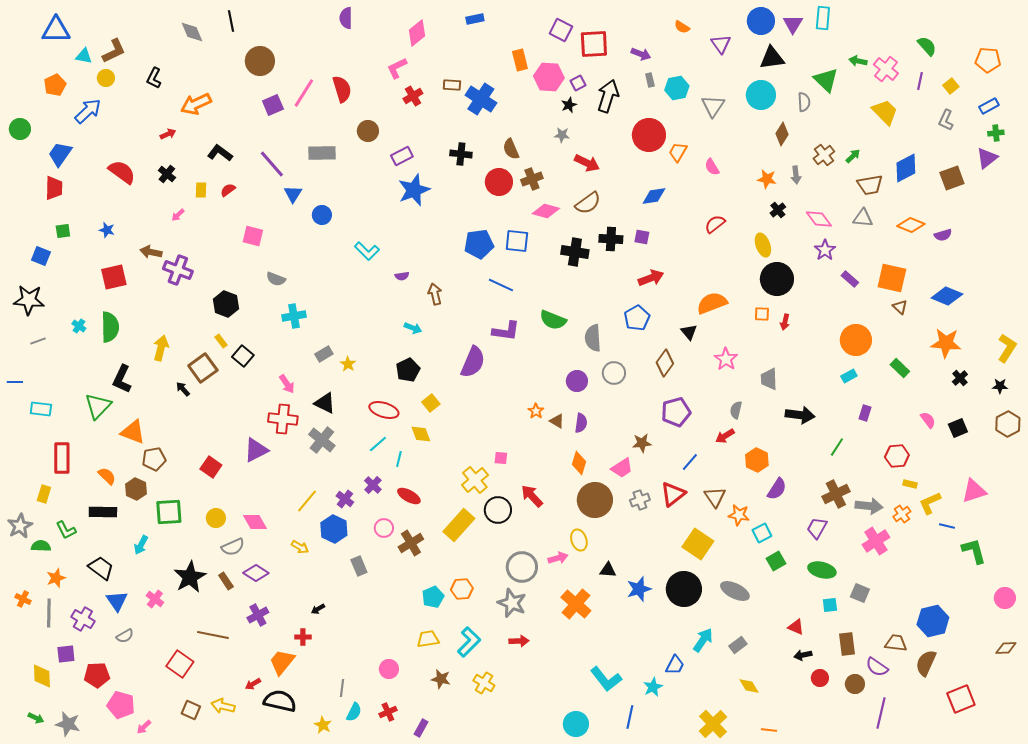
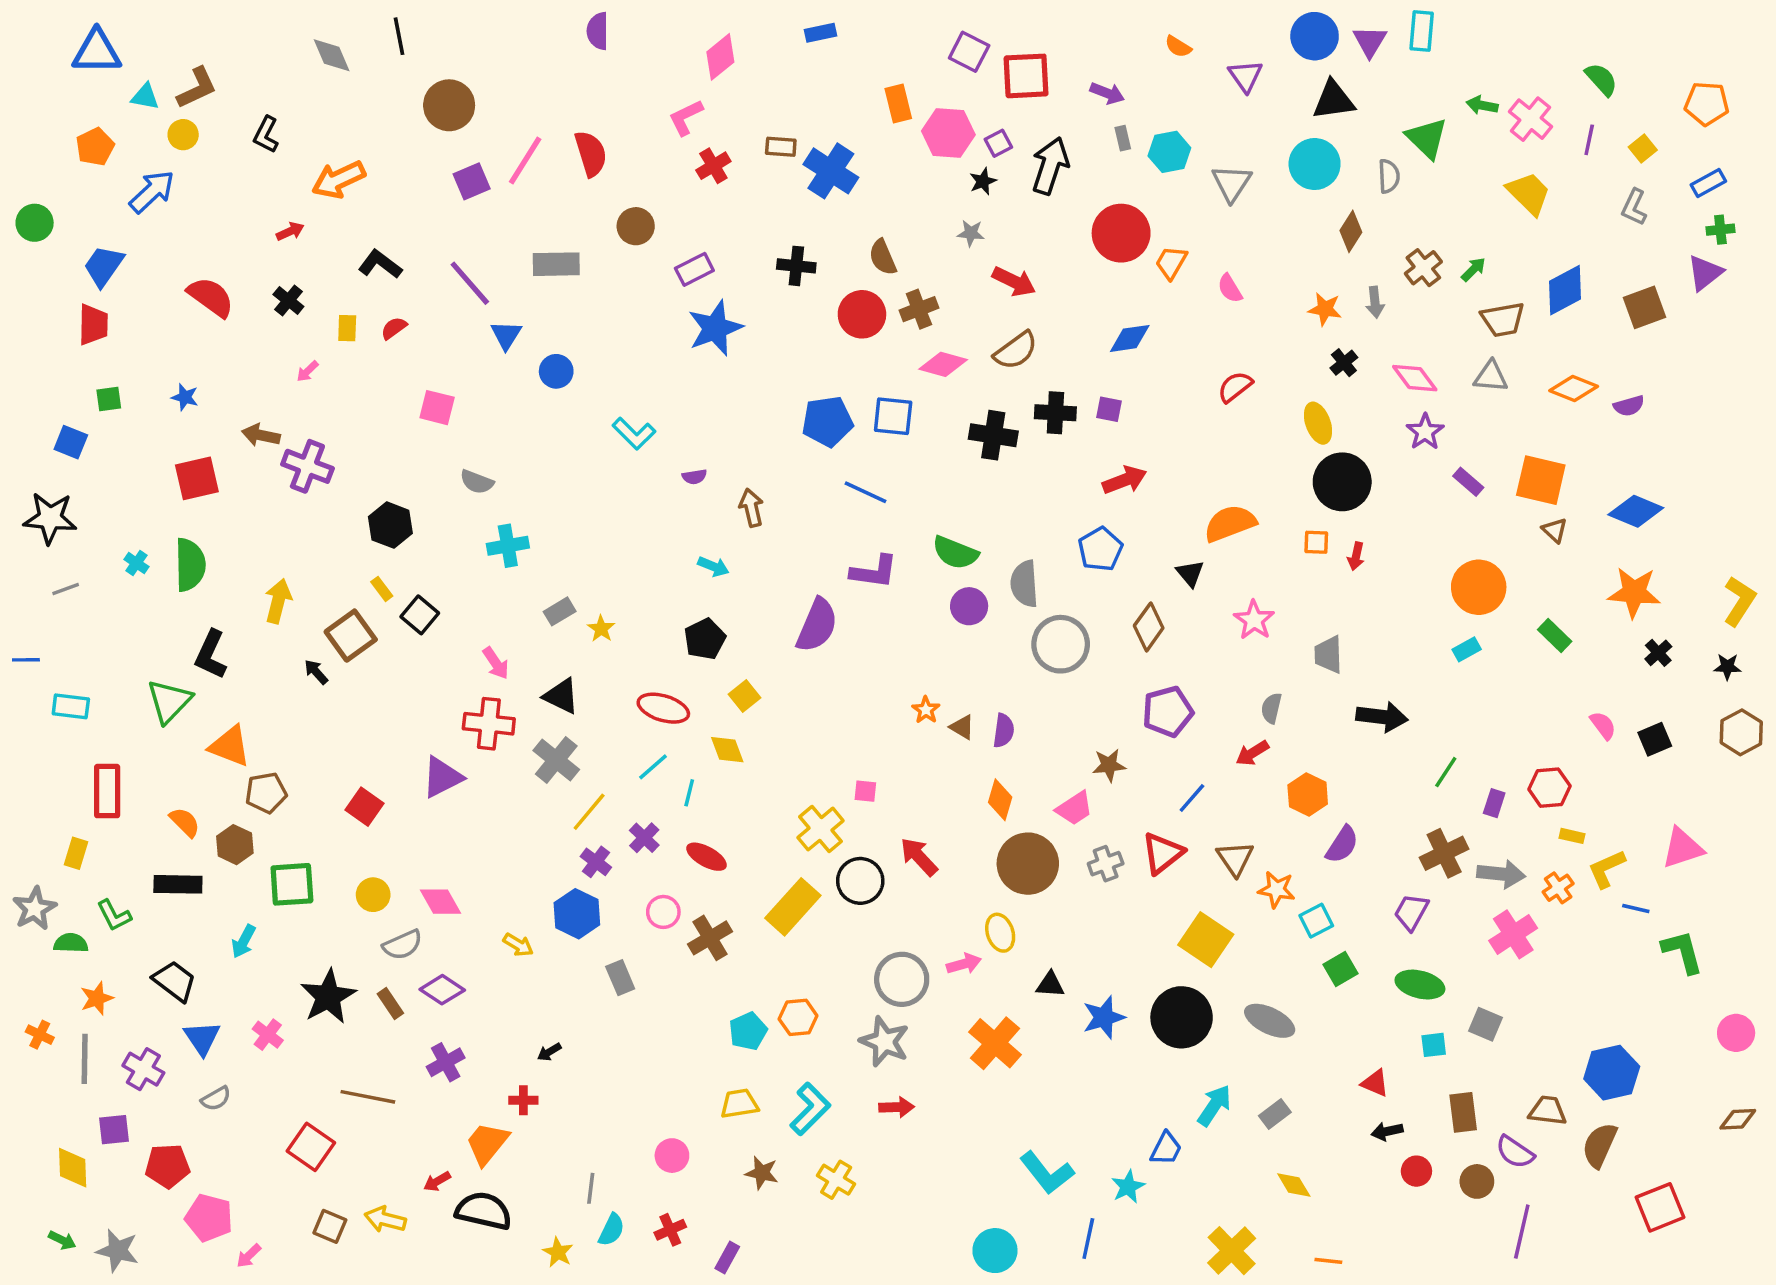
gray circle: (614, 373) -> (1061, 644), size x1.4
purple circle: (577, 381) -> (969, 606), moved
purple rectangle: (865, 413) -> (1494, 803), moved
yellow line: (307, 501) -> (589, 812), moved

